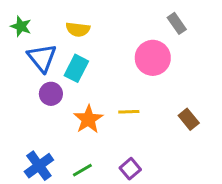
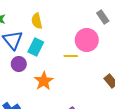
yellow semicircle: (78, 29) -> (37, 21), turned 70
yellow line: (129, 112) -> (71, 56), moved

